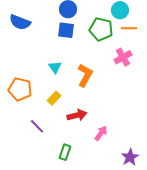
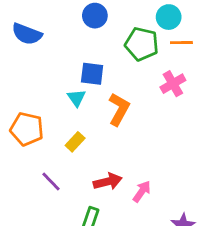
blue square: (66, 30) -> (92, 74), moved
red arrow: (77, 115) -> (108, 182), moved

